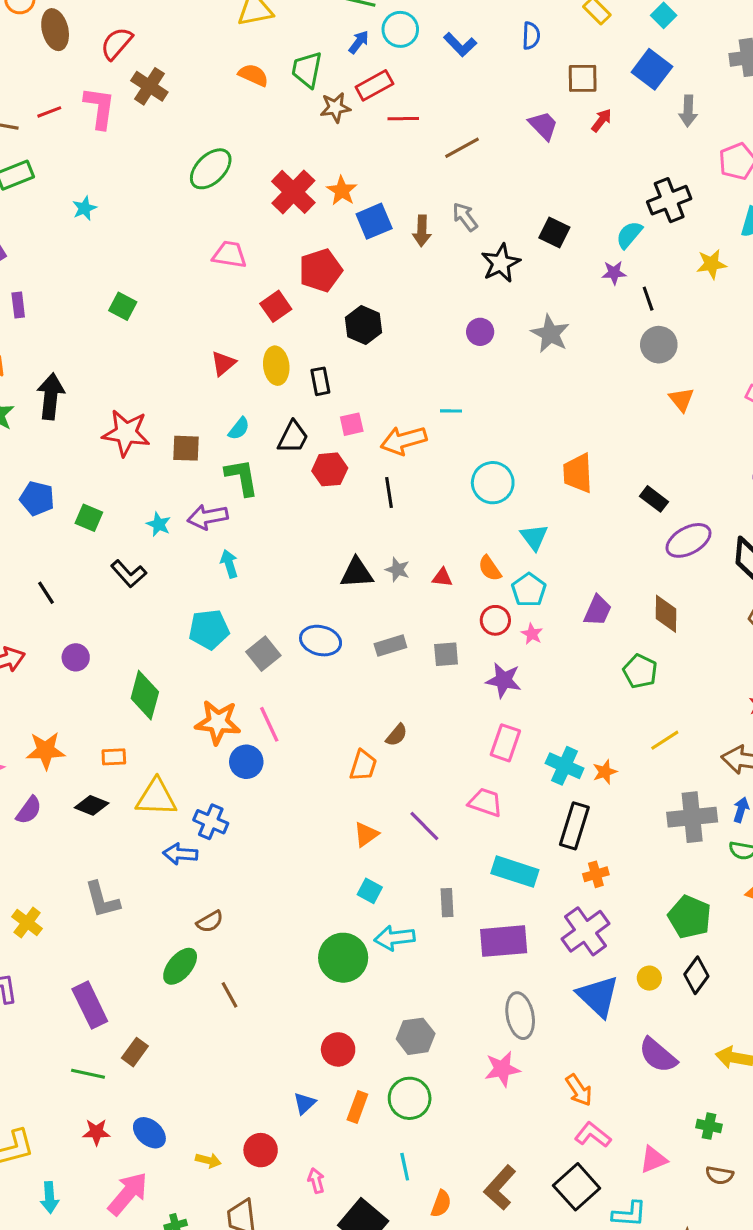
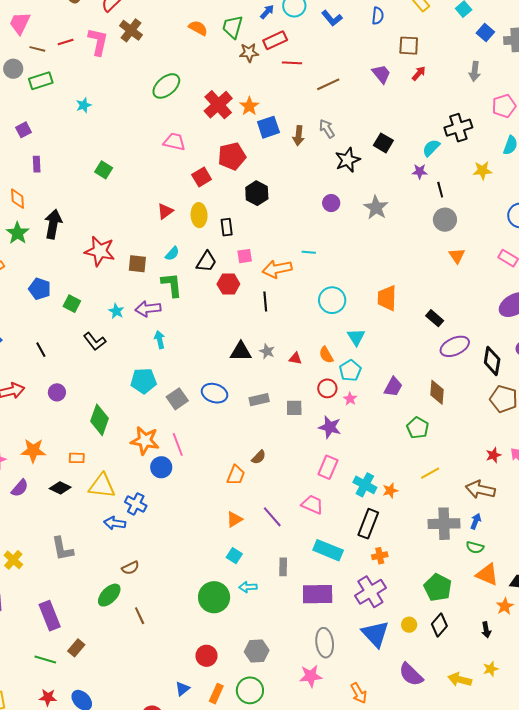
blue square: (652, 69) -> (485, 32), moved, size x0.7
cyan arrow: (395, 938) -> (248, 587), size x0.7

